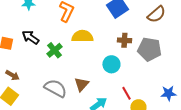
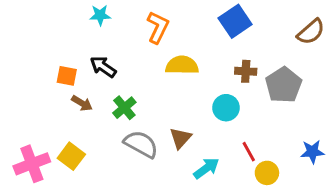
brown semicircle: (156, 14) -> (311, 32), moved
gray pentagon: (149, 49) -> (284, 85), turned 30
green cross: (54, 50) -> (124, 108), moved
brown arrow: (12, 75) -> (82, 103), moved

